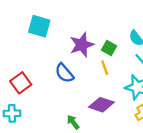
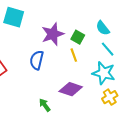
blue semicircle: (64, 73) -> (37, 60), turned 54

